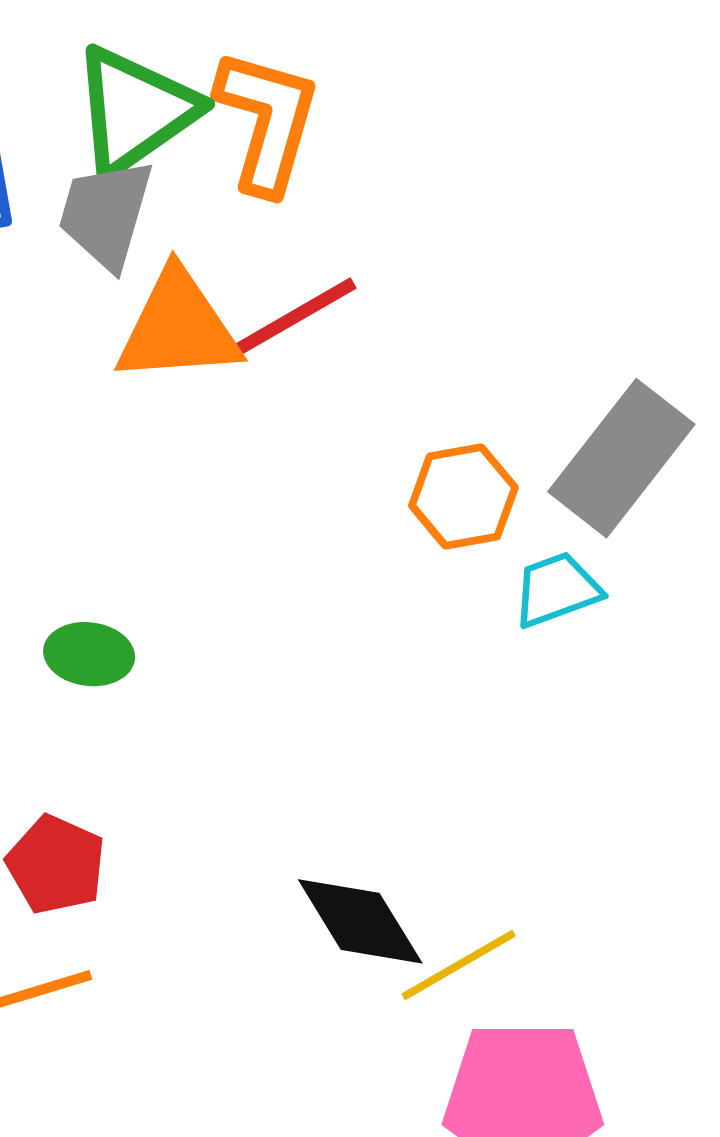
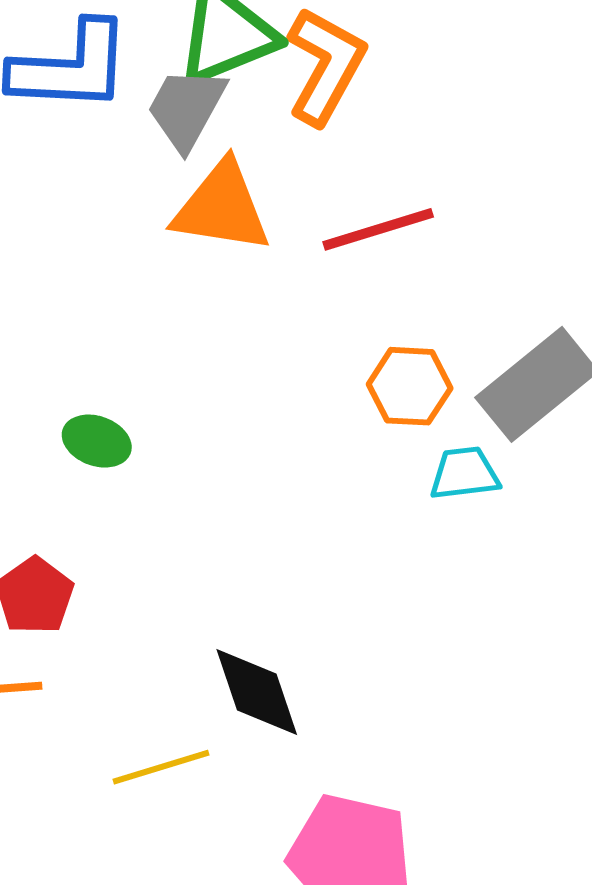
red line: (290, 319) -> (378, 229), moved
yellow line: (459, 965) -> (161, 767), moved

